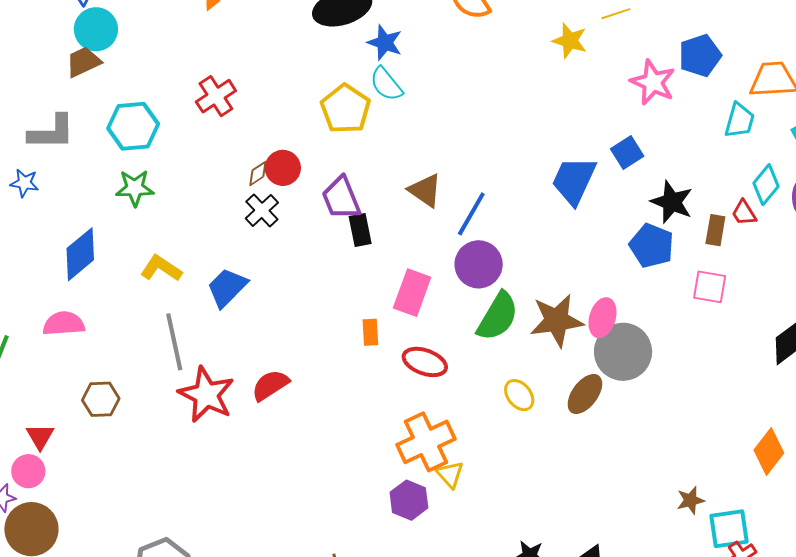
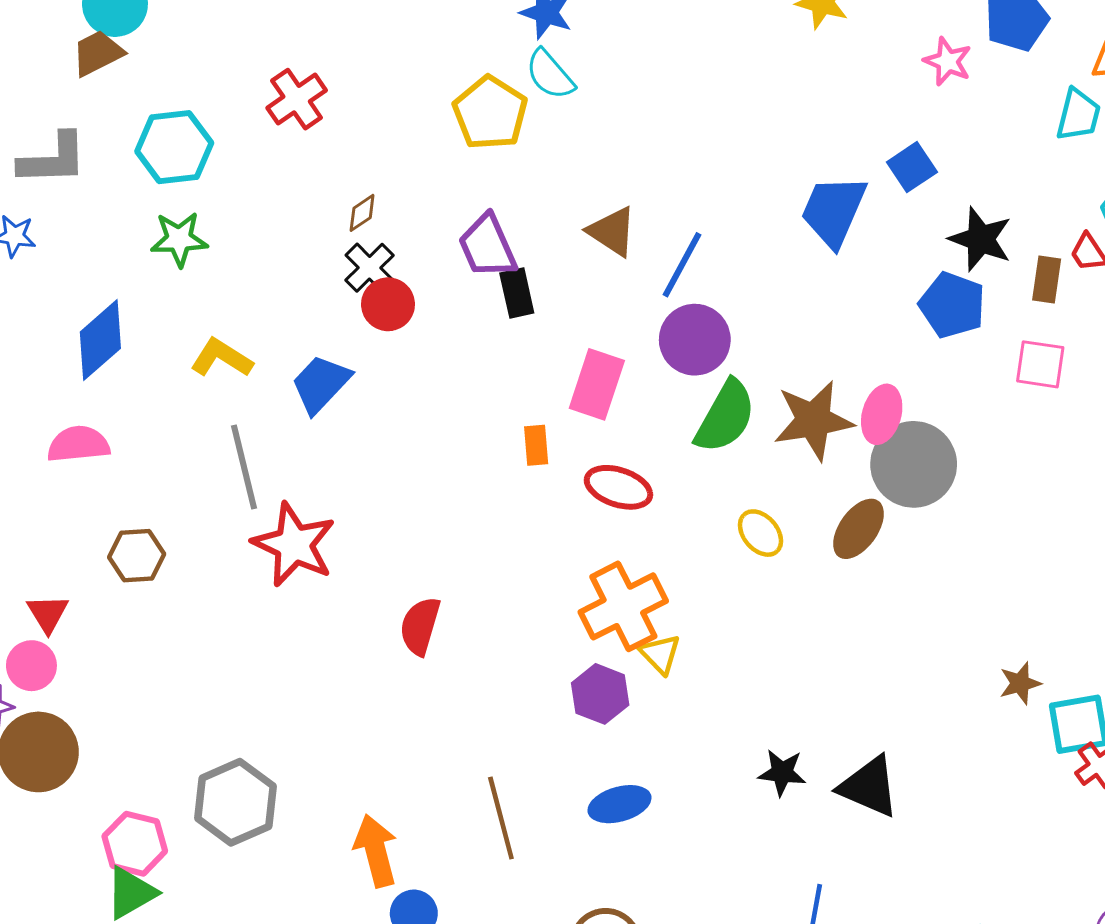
pink star: (653, 82) -> (948, 61), size x0.7
red circle: (283, 168) -> (388, 304), moved
red semicircle: (270, 385) -> (420, 626), moved, turned -39

